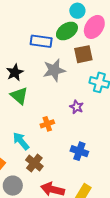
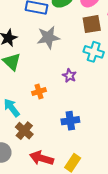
brown square: (83, 54) -> (92, 24), moved
blue cross: (79, 151) -> (70, 121), turned -30

